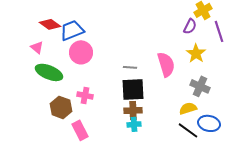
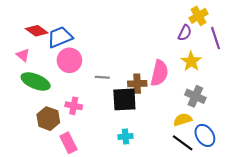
pink semicircle: (166, 64) -> (159, 73), turned 30
gray line: (130, 67) -> (102, 77), moved
brown cross: (133, 110) -> (137, 84), moved
blue ellipse: (209, 123) -> (205, 135), turned 45

